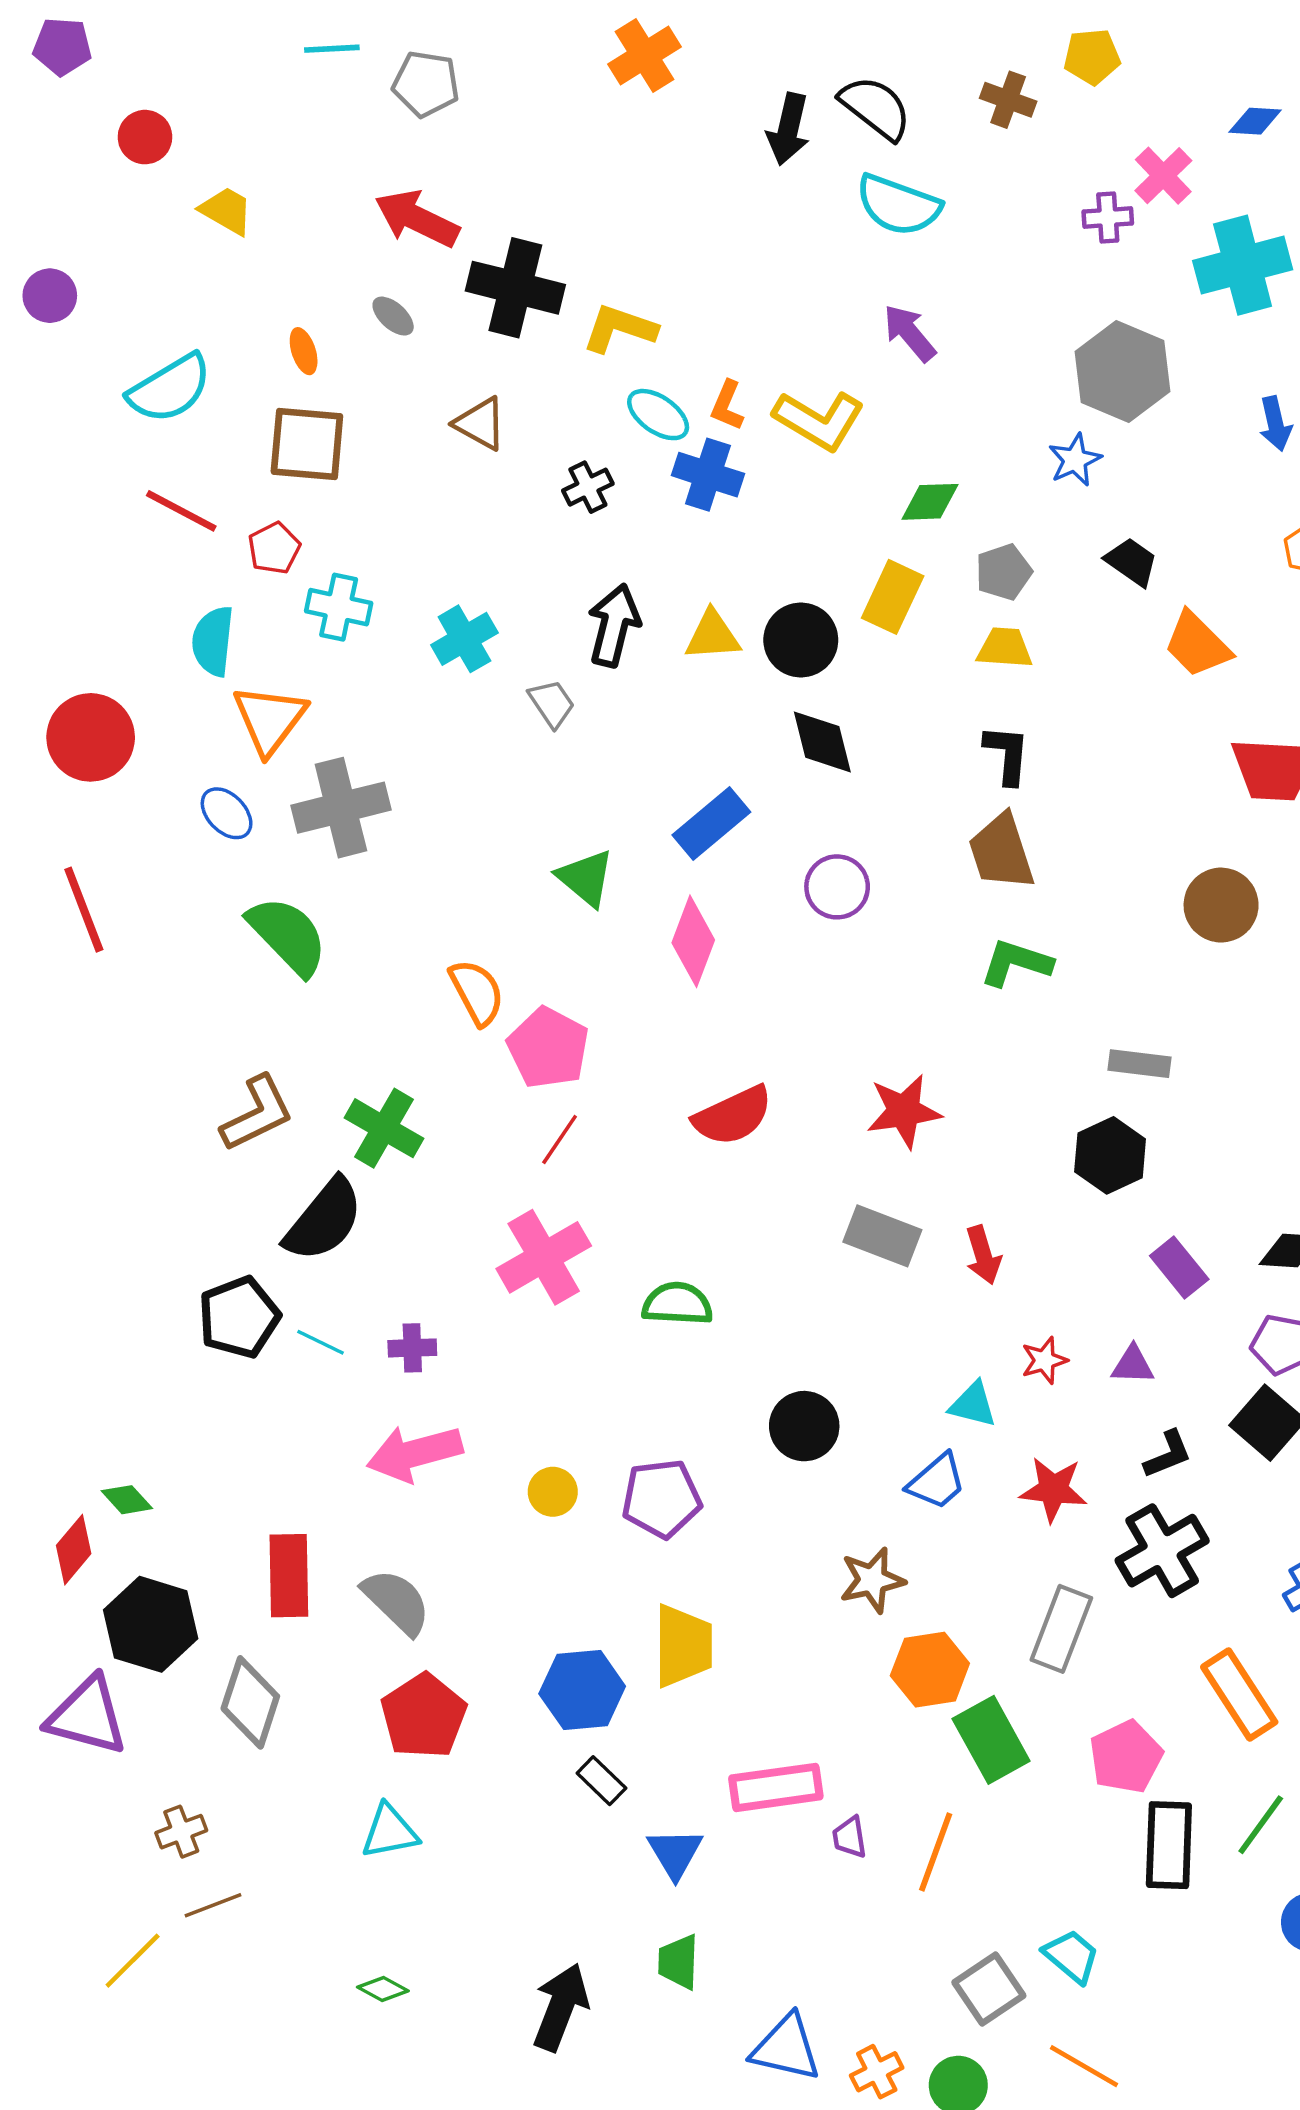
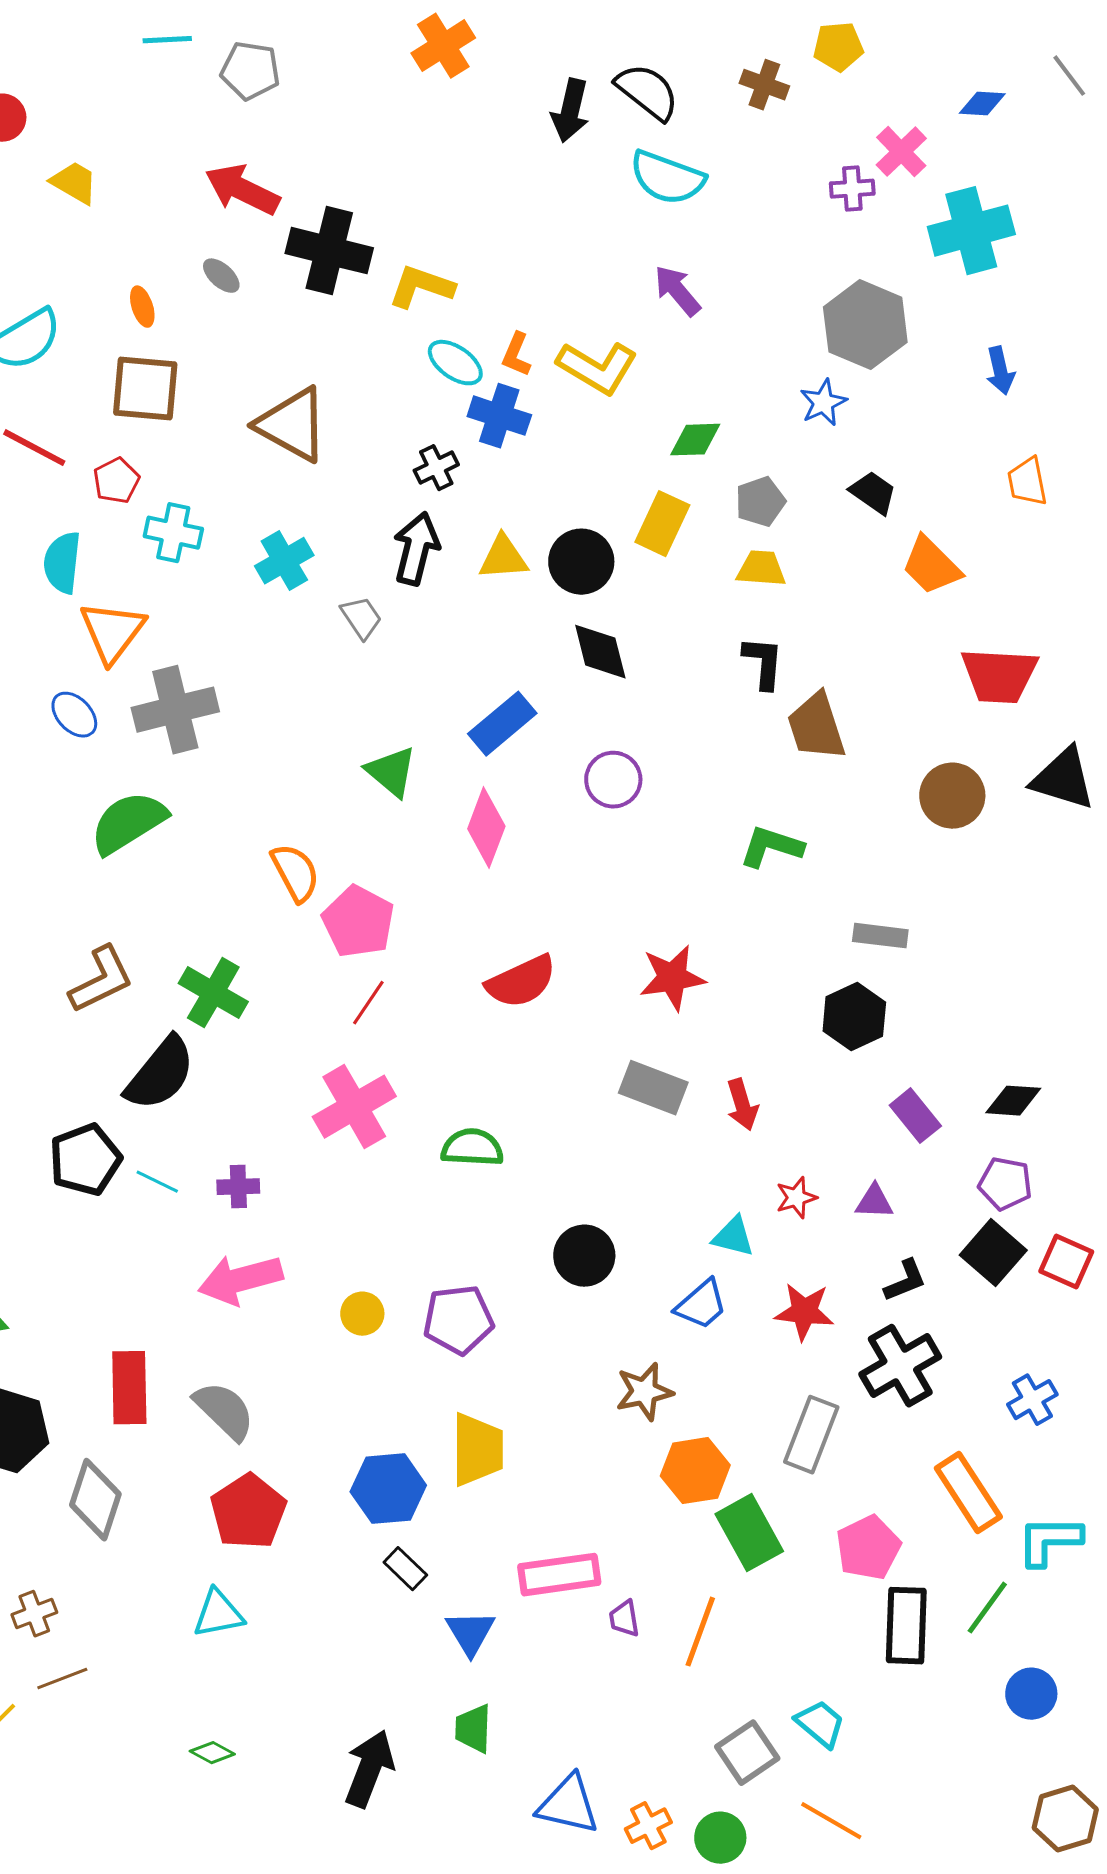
brown triangle: (480, 424) -> (292, 425), moved, size x1.6
black cross: (588, 487) -> (436, 468), moved
brown trapezoid: (1001, 852) -> (816, 727), moved
green semicircle: (288, 936) -> (128, 823), turned -78

